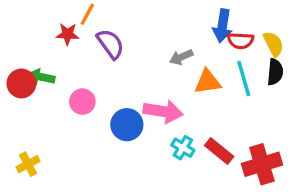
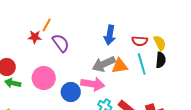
blue arrow: (222, 26) -> (110, 35), moved
gray arrow: (181, 57) -> (104, 64), moved, size x1.6
green arrow: (41, 77) -> (13, 83), moved
pink circle: (82, 102) -> (44, 78), size x1.5

